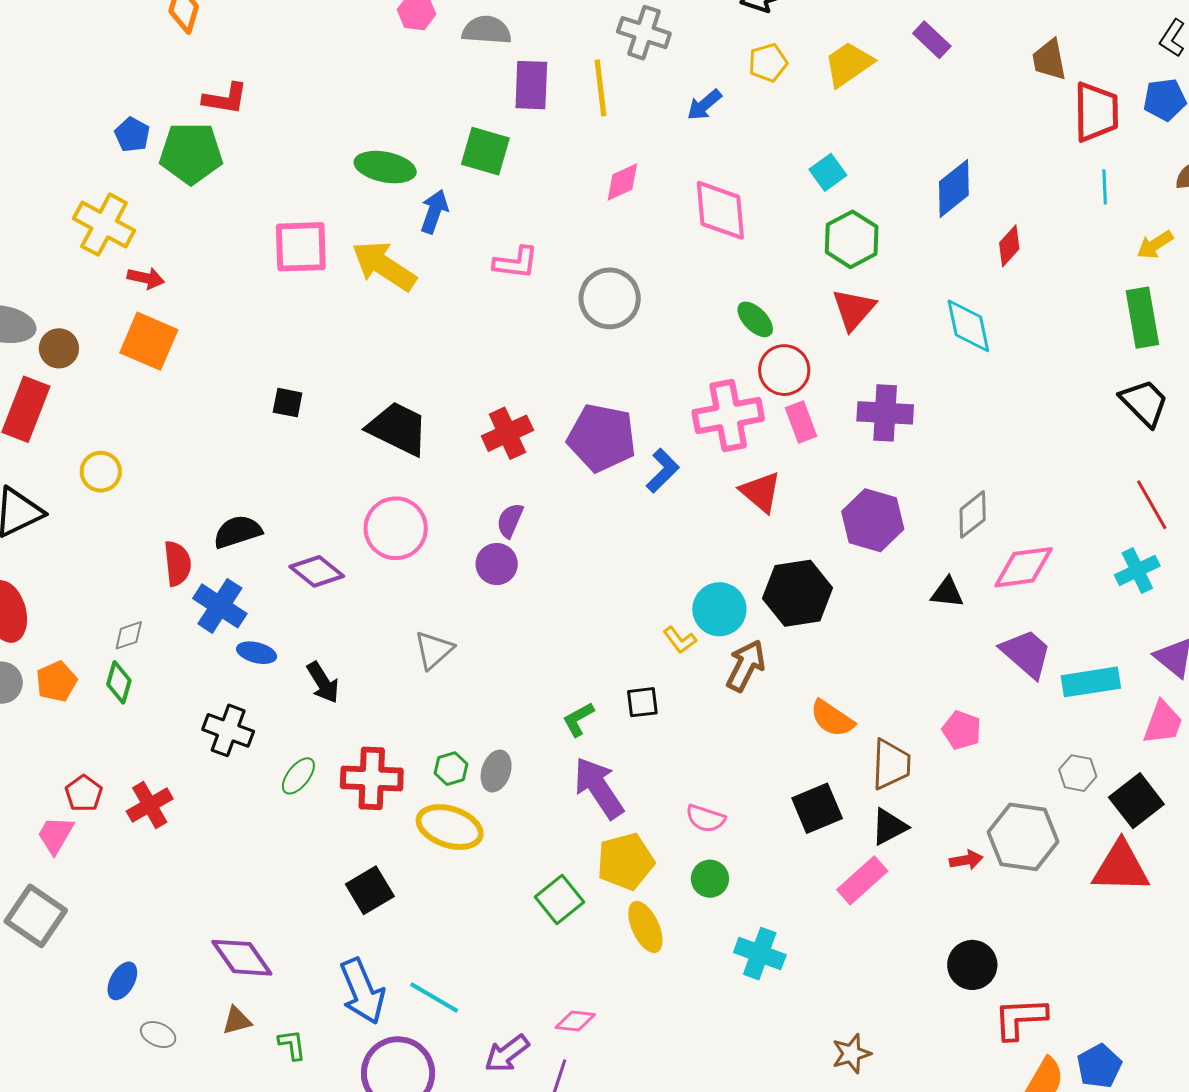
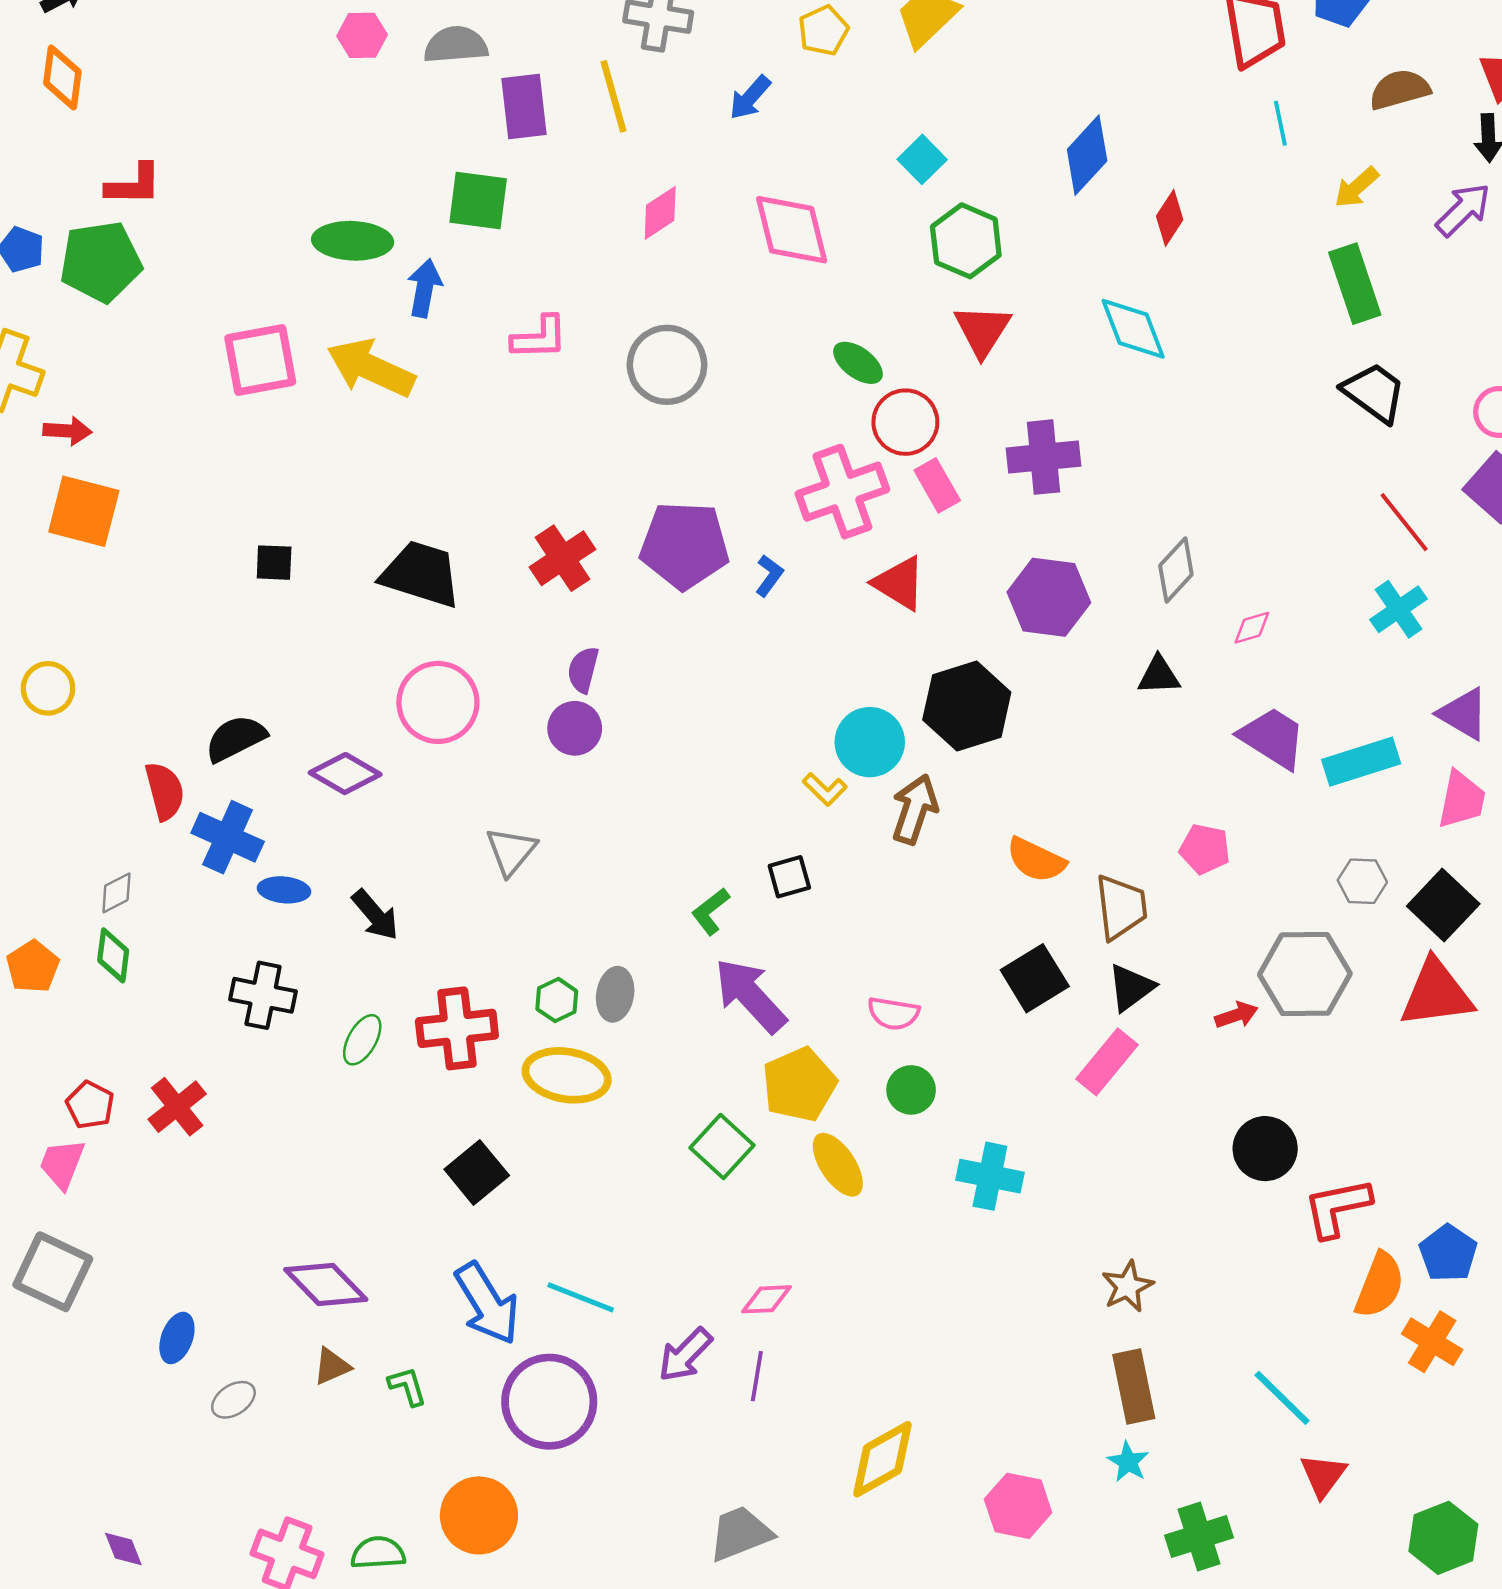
blue L-shape: (663, 471) -> (769, 576), size x0.7
pink diamond: (1024, 567) -> (1252, 628), size x0.5
gray ellipse: (158, 1035) -> (233, 1400), turned -48

